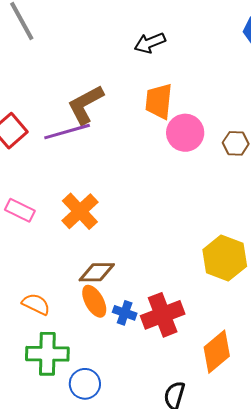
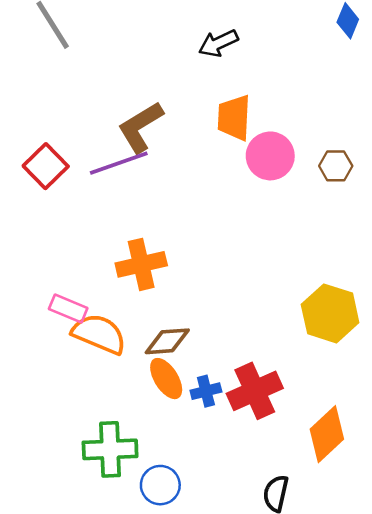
pink rectangle: (20, 210) -> (68, 308), moved
orange cross: (80, 211) -> (141, 264), turned 33
orange semicircle: (36, 304) -> (99, 334), moved, size x1.5
blue cross: (125, 313) -> (206, 391), turned -30

